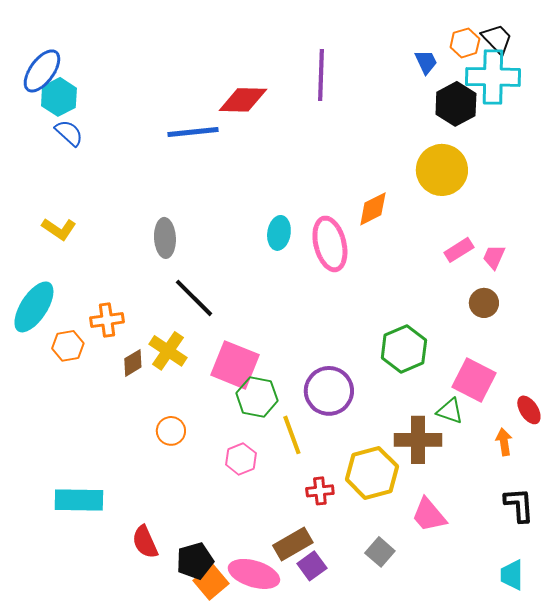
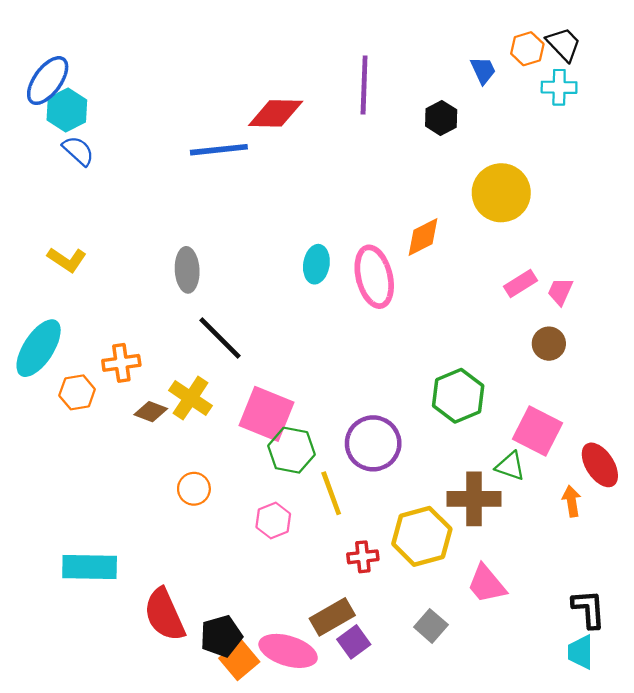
cyan cross: (493, 77) -> (559, 87), size x0.6
black hexagon: (456, 104) -> (441, 118), moved, size x0.7
brown diamond: (133, 363) -> (151, 412), turned 52
red ellipse: (529, 410) -> (600, 465), size x1.4
black L-shape: (519, 505) -> (589, 609), moved
red semicircle: (145, 542) -> (164, 615), size x1.4

